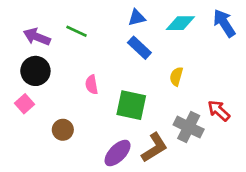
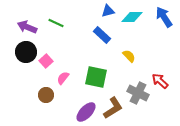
blue triangle: (137, 18) -> (108, 11), moved
yellow semicircle: (176, 76) -> (129, 56), turned 120
pink semicircle: (92, 85) -> (63, 78), moved, turned 48
pink square: (25, 104) -> (46, 61), moved

